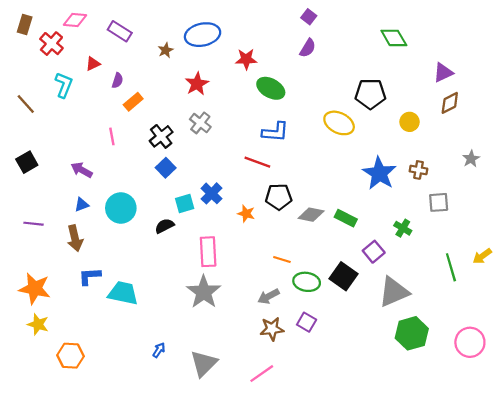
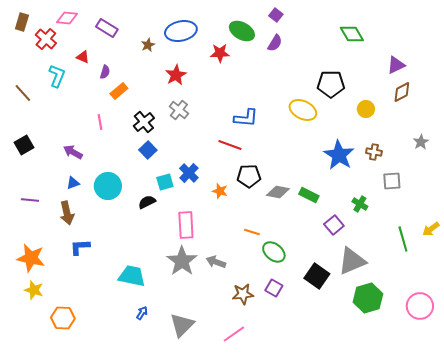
red triangle: (93, 64) -> (83, 57), turned 48
green ellipse: (271, 88) -> (242, 31), moved
black square: (344, 276) -> (317, 276), moved
green ellipse: (307, 282) -> (274, 252), turned 30
cyan trapezoid: (123, 293) -> (132, 276), moved
gray arrow: (269, 296) -> (216, 262), moved, turned 48

